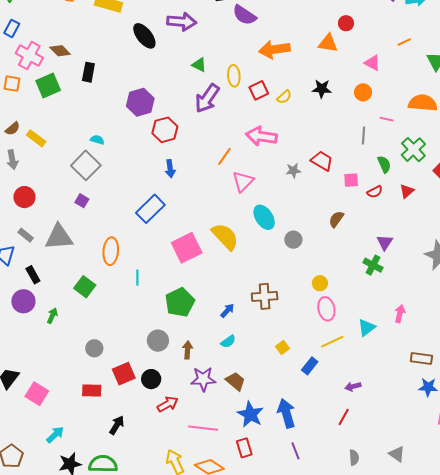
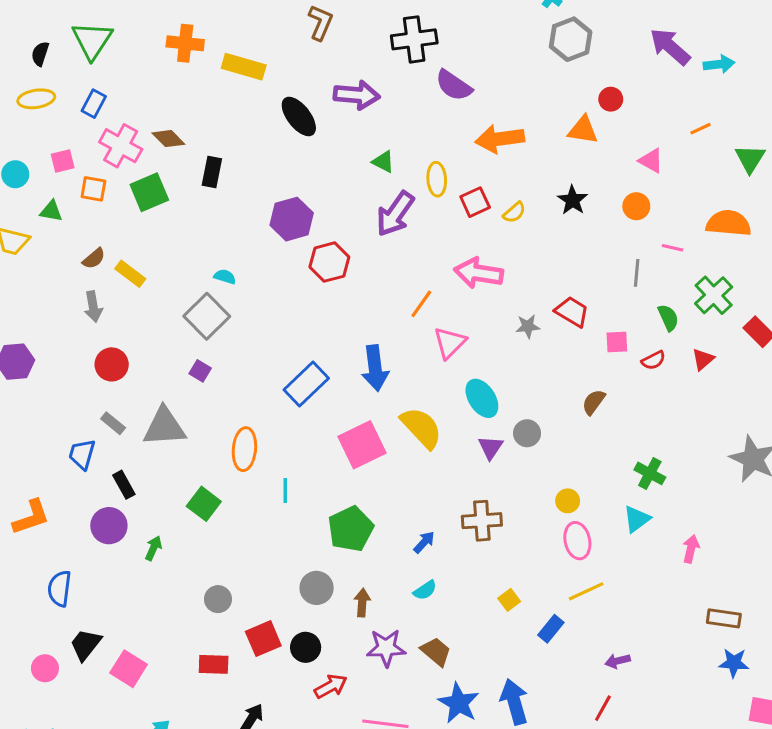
black star: (322, 89) -> (573, 200), turned 30
blue arrow: (170, 169) -> (375, 368), moved, size x1.6
purple triangle: (385, 242) -> (491, 447), moved
cyan triangle: (367, 328) -> (637, 519), moved

